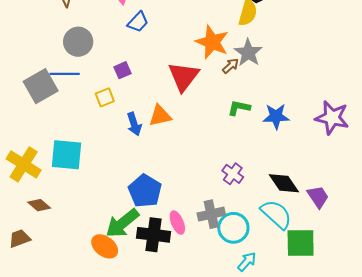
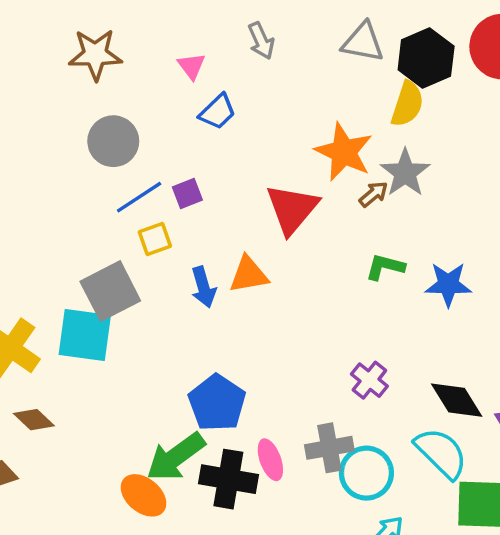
blue line: (65, 74) -> (139, 197), moved, turned -36
gray square: (41, 86) -> (110, 291), moved

